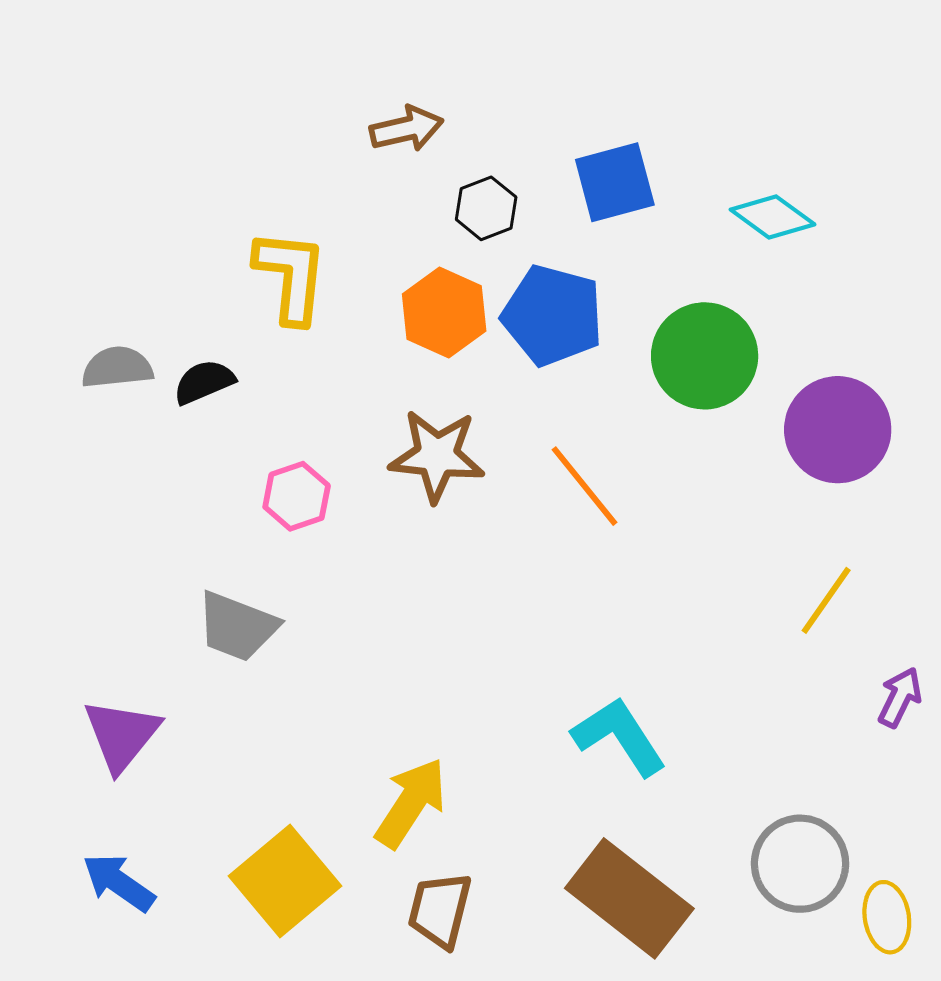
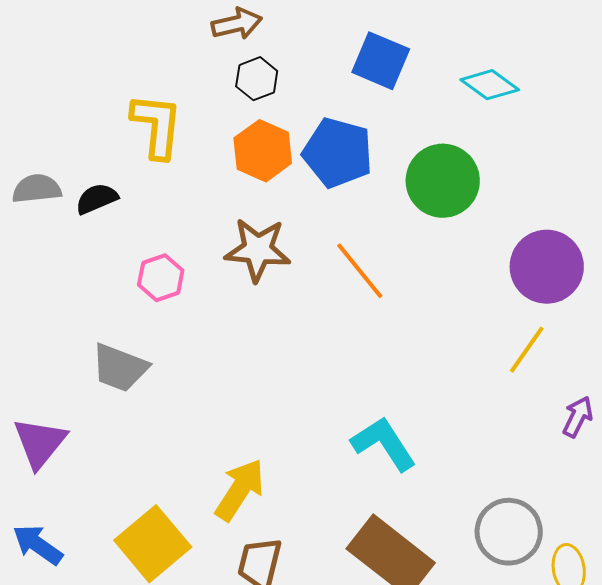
blue square: (615, 182) -> (381, 61), turned 38
black hexagon: (486, 208) -> (257, 79), moved
purple circle: (838, 430) -> (547, 267), moved

